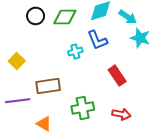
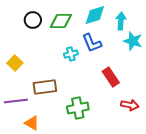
cyan arrow: (128, 17) -> (121, 21), turned -120
red arrow: (121, 114) -> (130, 105), moved
orange triangle: (44, 124) -> (32, 123), moved

